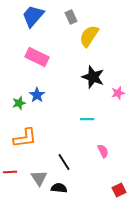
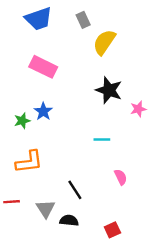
blue trapezoid: (33, 16) -> (39, 19), turned -150
red square: (119, 190) -> (112, 230), moved

